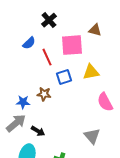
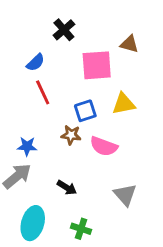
red line: (47, 57) -> (43, 92), moved
brown star: (44, 94) -> (71, 135), moved
pink semicircle: (105, 102) -> (104, 146), moved, turned -42
black arrow: (38, 131) -> (67, 188), moved

